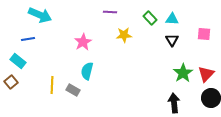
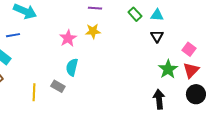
pink square: (204, 34) -> (189, 49), moved, turned 32
yellow star: (124, 35) -> (93, 31), moved
yellow line: (52, 85) -> (34, 92), moved

